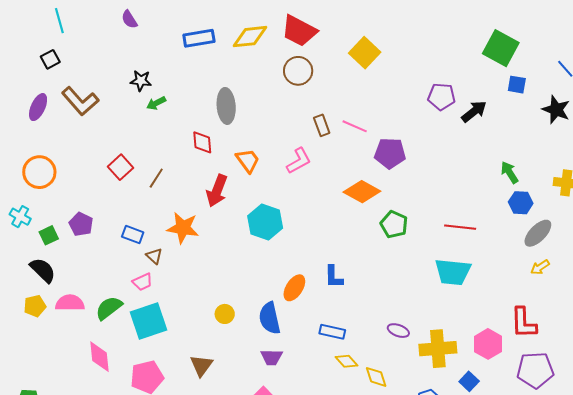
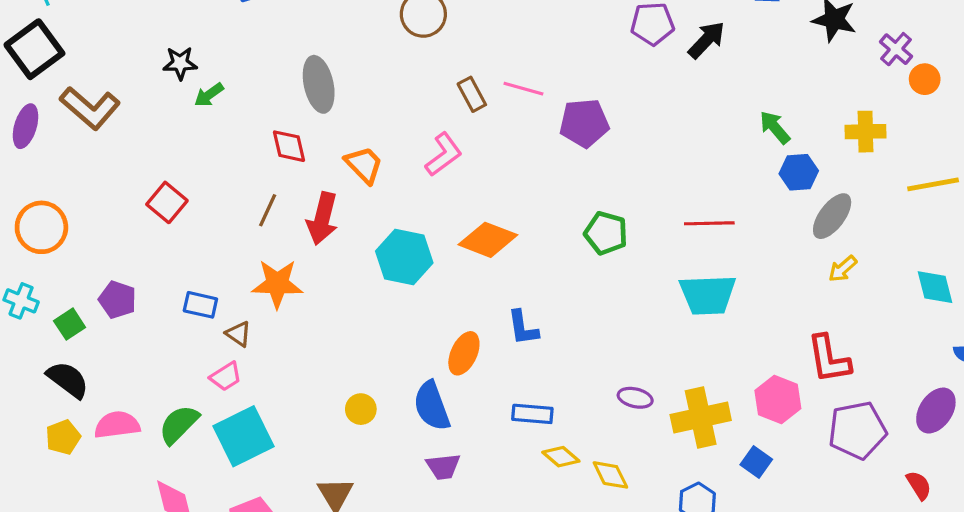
black square: (50, 59) -> (34, 49), size x1.8
brown line: (156, 178) -> (268, 210), moved
orange diamond: (362, 192) -> (488, 240), moved

